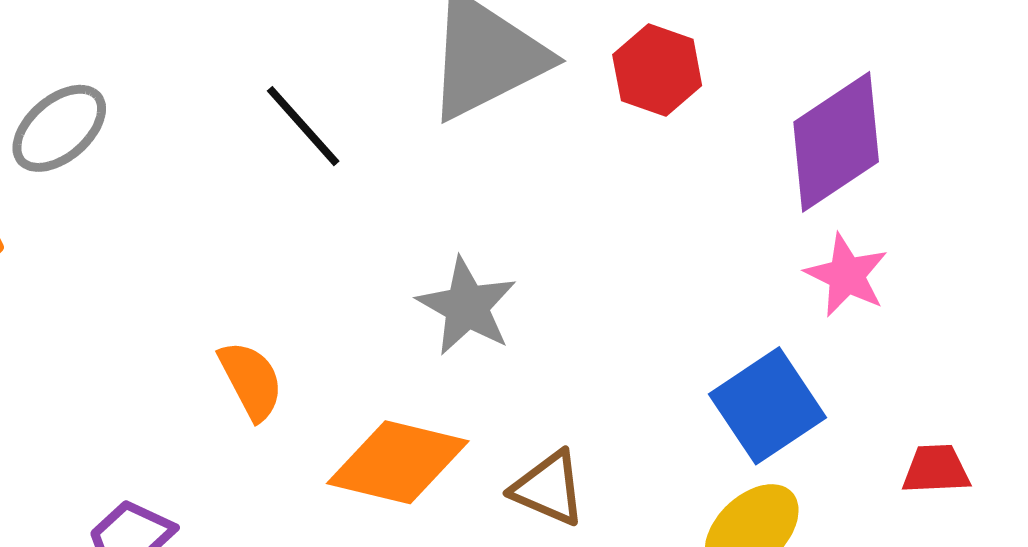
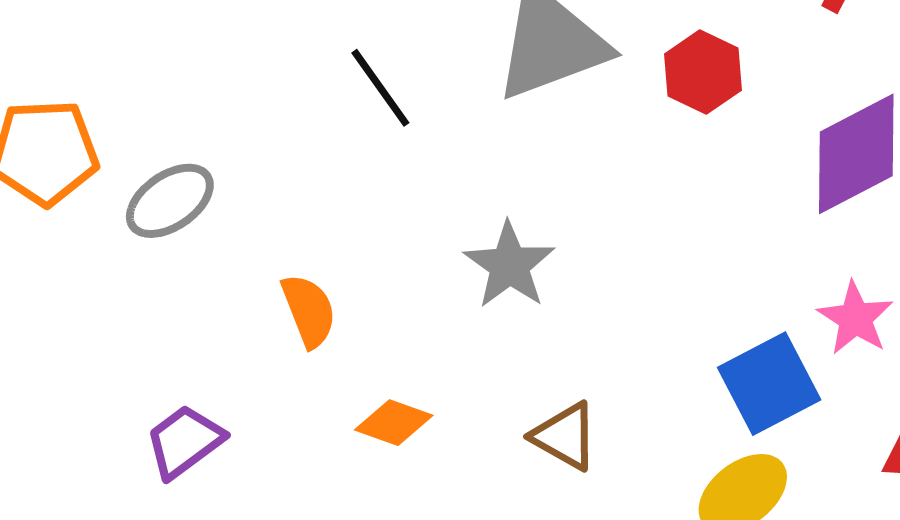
gray ellipse: (59, 128) -> (170, 201), moved
pink star: (847, 275) -> (855, 318), moved
orange diamond: (398, 462) -> (394, 423), moved, size x0.6

